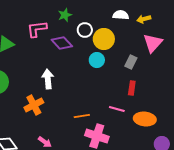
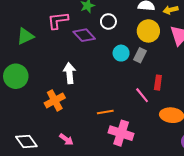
yellow circle: (104, 39) -> (148, 31), moved
gray rectangle: (131, 62) -> (140, 55), moved
pink line: (117, 109) -> (142, 95), moved, turned 35

